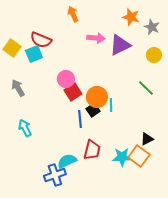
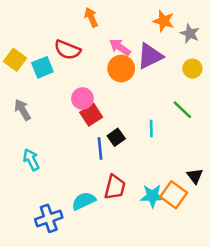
pink arrow: (96, 38) -> (120, 47), turned -150
red semicircle: (41, 40) -> (67, 50), moved
orange circle: (97, 97) -> (121, 69), moved
cyan line: (111, 105) -> (151, 128), moved
black triangle: (147, 139) -> (195, 176), moved, turned -40
blue cross: (55, 175) -> (49, 218), moved

